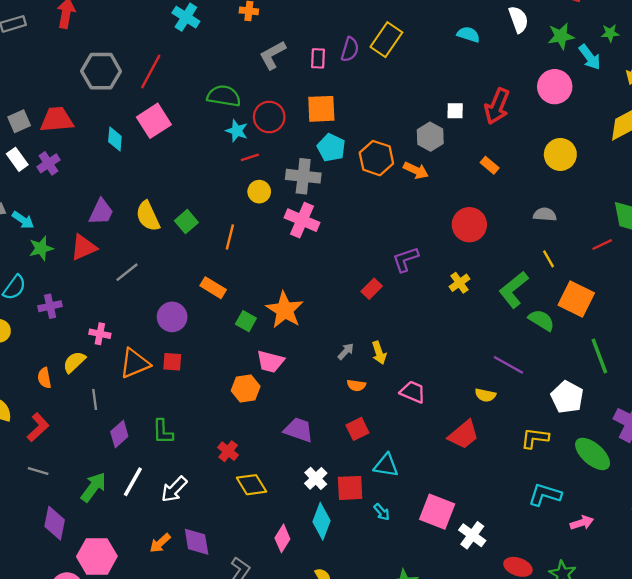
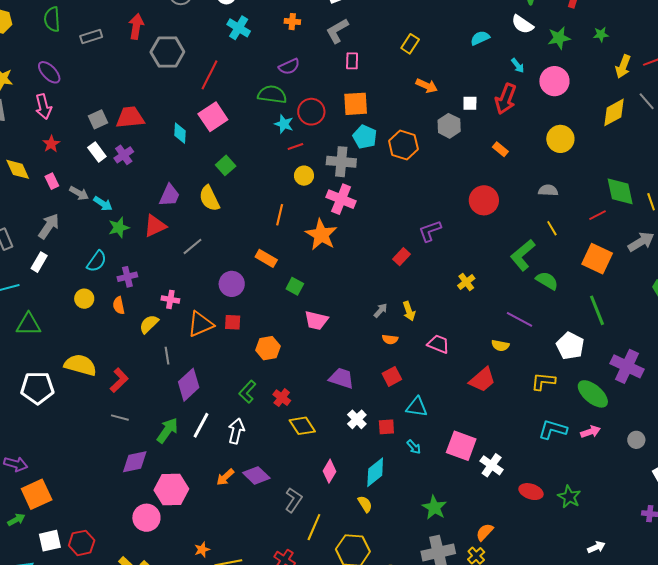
white semicircle: (518, 19) -> (522, 24), turned 145
cyan semicircle: (468, 34) -> (480, 38), turned -42
yellow rectangle: (386, 40) -> (410, 44), size x0.7
purple semicircle: (350, 49) -> (289, 67), moved, turned 50
gray L-shape: (273, 55) -> (337, 31), moved
cyan arrow: (590, 57) -> (518, 66), moved, size x0.7
gray hexagon: (101, 71) -> (167, 52), moved
orange arrow: (416, 170) -> (427, 86), moved
green square: (186, 222) -> (226, 165), moved
yellow cross: (459, 283) -> (466, 282), moved
orange square: (576, 299) -> (597, 259), moved
orange star: (285, 310) -> (321, 235), moved
orange semicircle: (44, 378) -> (119, 305), moved
orange hexagon: (246, 389) -> (268, 348), moved
green L-shape: (163, 432) -> (247, 392), moved, turned 45
purple diamond: (119, 434) -> (189, 385), size x1.4
red square: (350, 488) -> (386, 427), size x0.7
white arrow: (174, 489) -> (236, 431), turned 150
cyan diamond: (321, 521) -> (375, 472), moved, turned 32
purple diamond: (55, 523) -> (135, 462), turned 68
pink arrow: (582, 523) -> (591, 432), moved
purple diamond: (197, 542) -> (256, 475), turned -36

